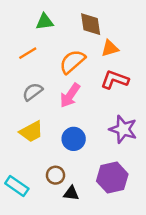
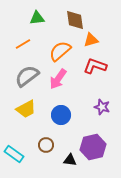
gray semicircle: (33, 92) -> (27, 76), size x1.4
purple star: (123, 129) -> (102, 107), size x0.7
black triangle: (71, 193) -> (70, 160), moved

